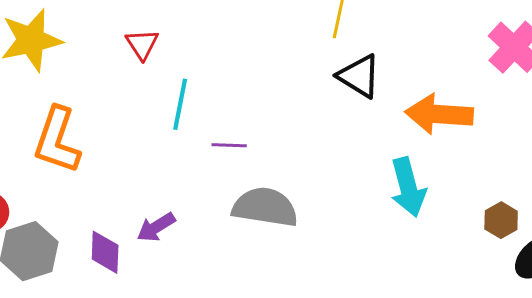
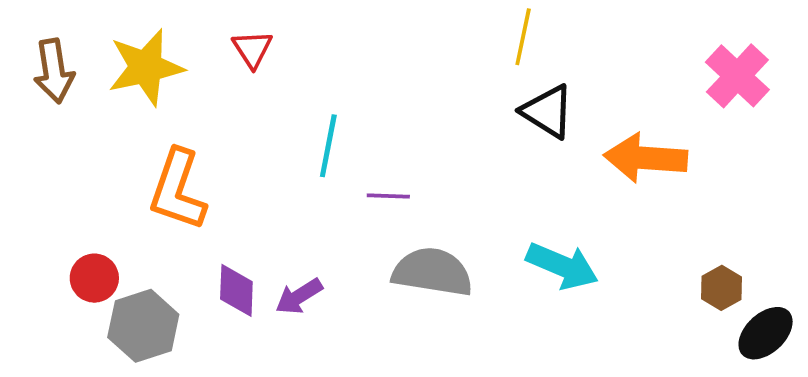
red triangle: (142, 44) -> (252, 49), moved
cyan arrow: (408, 187) -> (562, 266), moved, turned -52
purple diamond: (105, 252) -> (236, 290), moved

